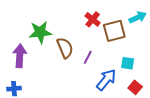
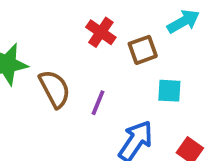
brown square: (114, 31) -> (143, 50), size x0.7
cyan square: (128, 63) -> (169, 91), moved

